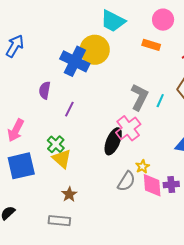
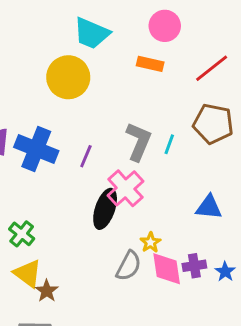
blue cross: (75, 61) -> (36, 149), moved
purple line: (69, 109) -> (86, 156), moved
green cross: (56, 144) -> (22, 234), moved
yellow triangle: (62, 159) -> (28, 273), moved

